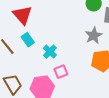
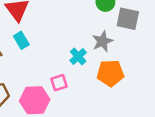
cyan cross: (50, 52) -> (78, 56), moved

